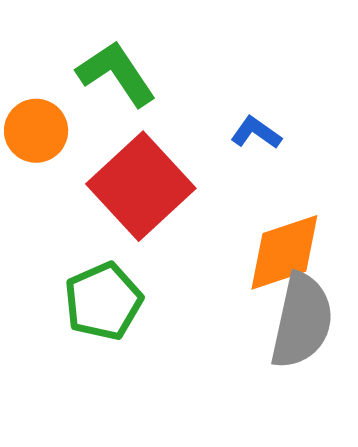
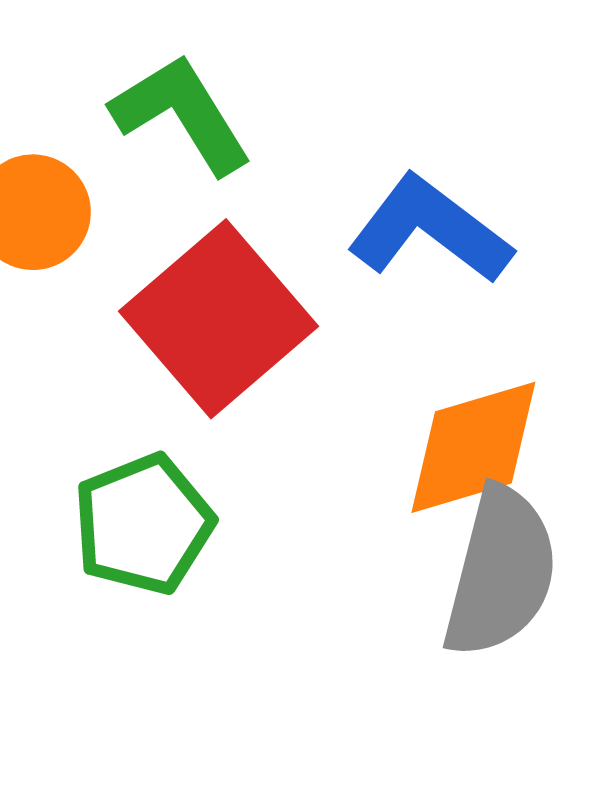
blue L-shape: (256, 133) -> (430, 230), size x1.8

